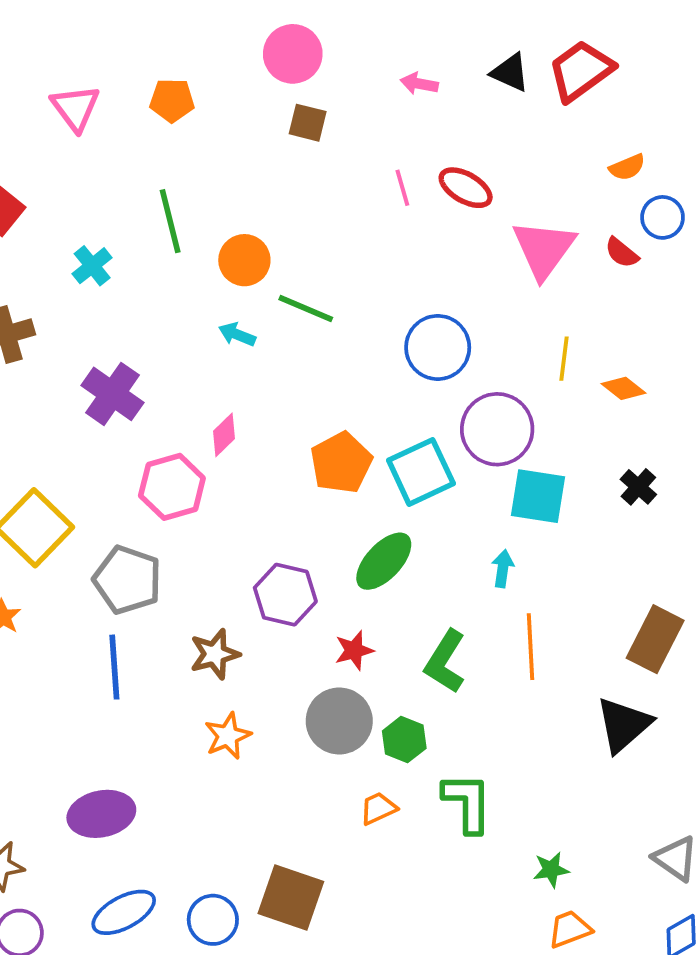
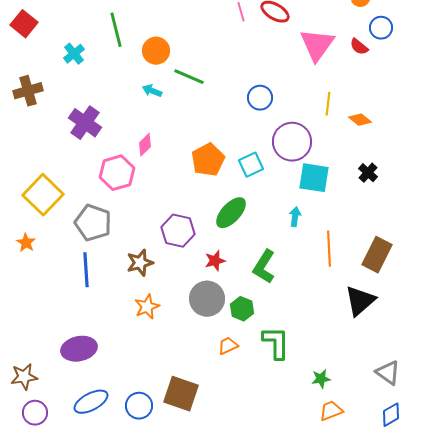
blue circle: (438, 347) -> (260, 98), size x0.7
cyan square: (421, 472) -> (251, 165), size x0.7
orange line: (531, 647) -> (329, 249), moved

